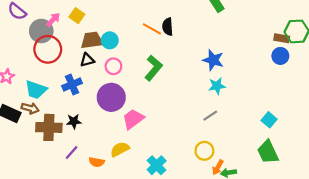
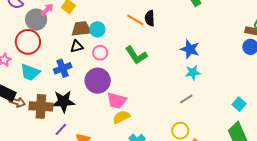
red circle: (48, 49) -> (28, 42), moved
green L-shape: (153, 68) -> (136, 55), turned 105
brown arrow: (30, 108) -> (17, 102), moved
pink trapezoid: (133, 119) -> (117, 101), turned -130
black star: (74, 121) -> (63, 101), size x1.6
yellow semicircle: (120, 149) -> (121, 117), moved

